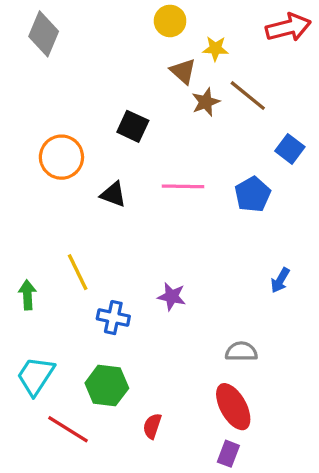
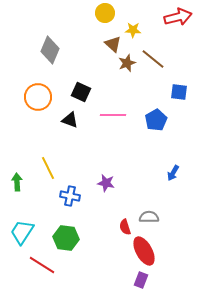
gray diamond: (44, 34) -> (50, 50), moved
black square: (133, 126) -> (81, 92), moved
blue square: (290, 149) -> (179, 92), turned -30
red semicircle: (152, 426) -> (125, 227), moved, turned -35

